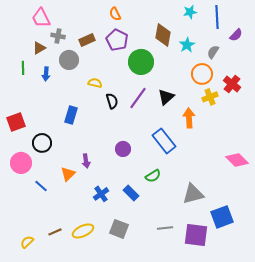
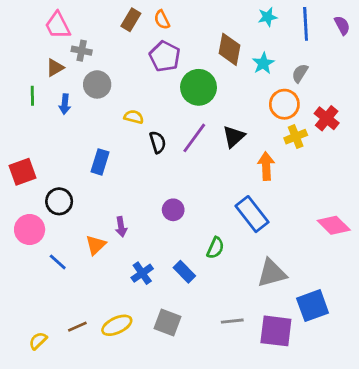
purple semicircle: (236, 35) -> (342, 25), moved, turned -72
brown rectangle: (87, 40) -> (131, 20), moved, turned -35
blue rectangle: (164, 141) -> (252, 214), moved
green semicircle: (153, 176) -> (215, 248), turned -35

